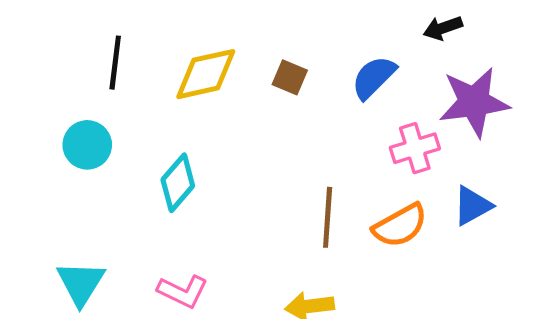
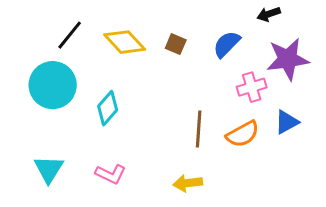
black line: (115, 63) -> (70, 35), turned 32
yellow diamond: (206, 74) -> (125, 42), turned 60
cyan circle: (87, 145) -> (53, 85), size x1.6

